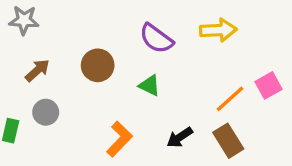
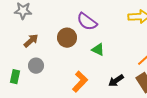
purple semicircle: (156, 39) -> (87, 22), moved

